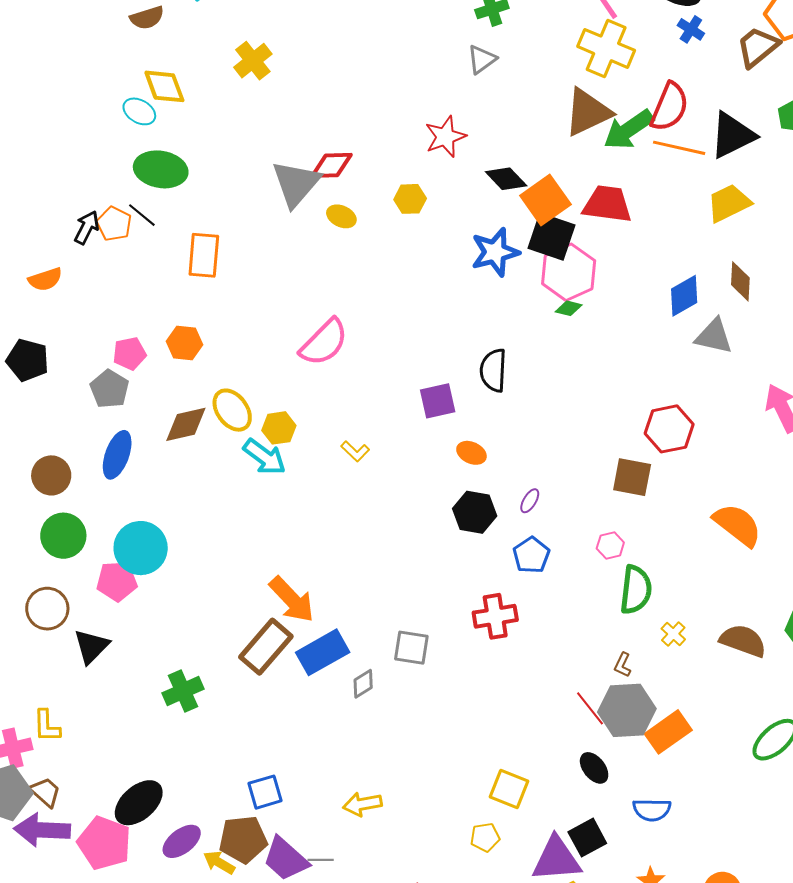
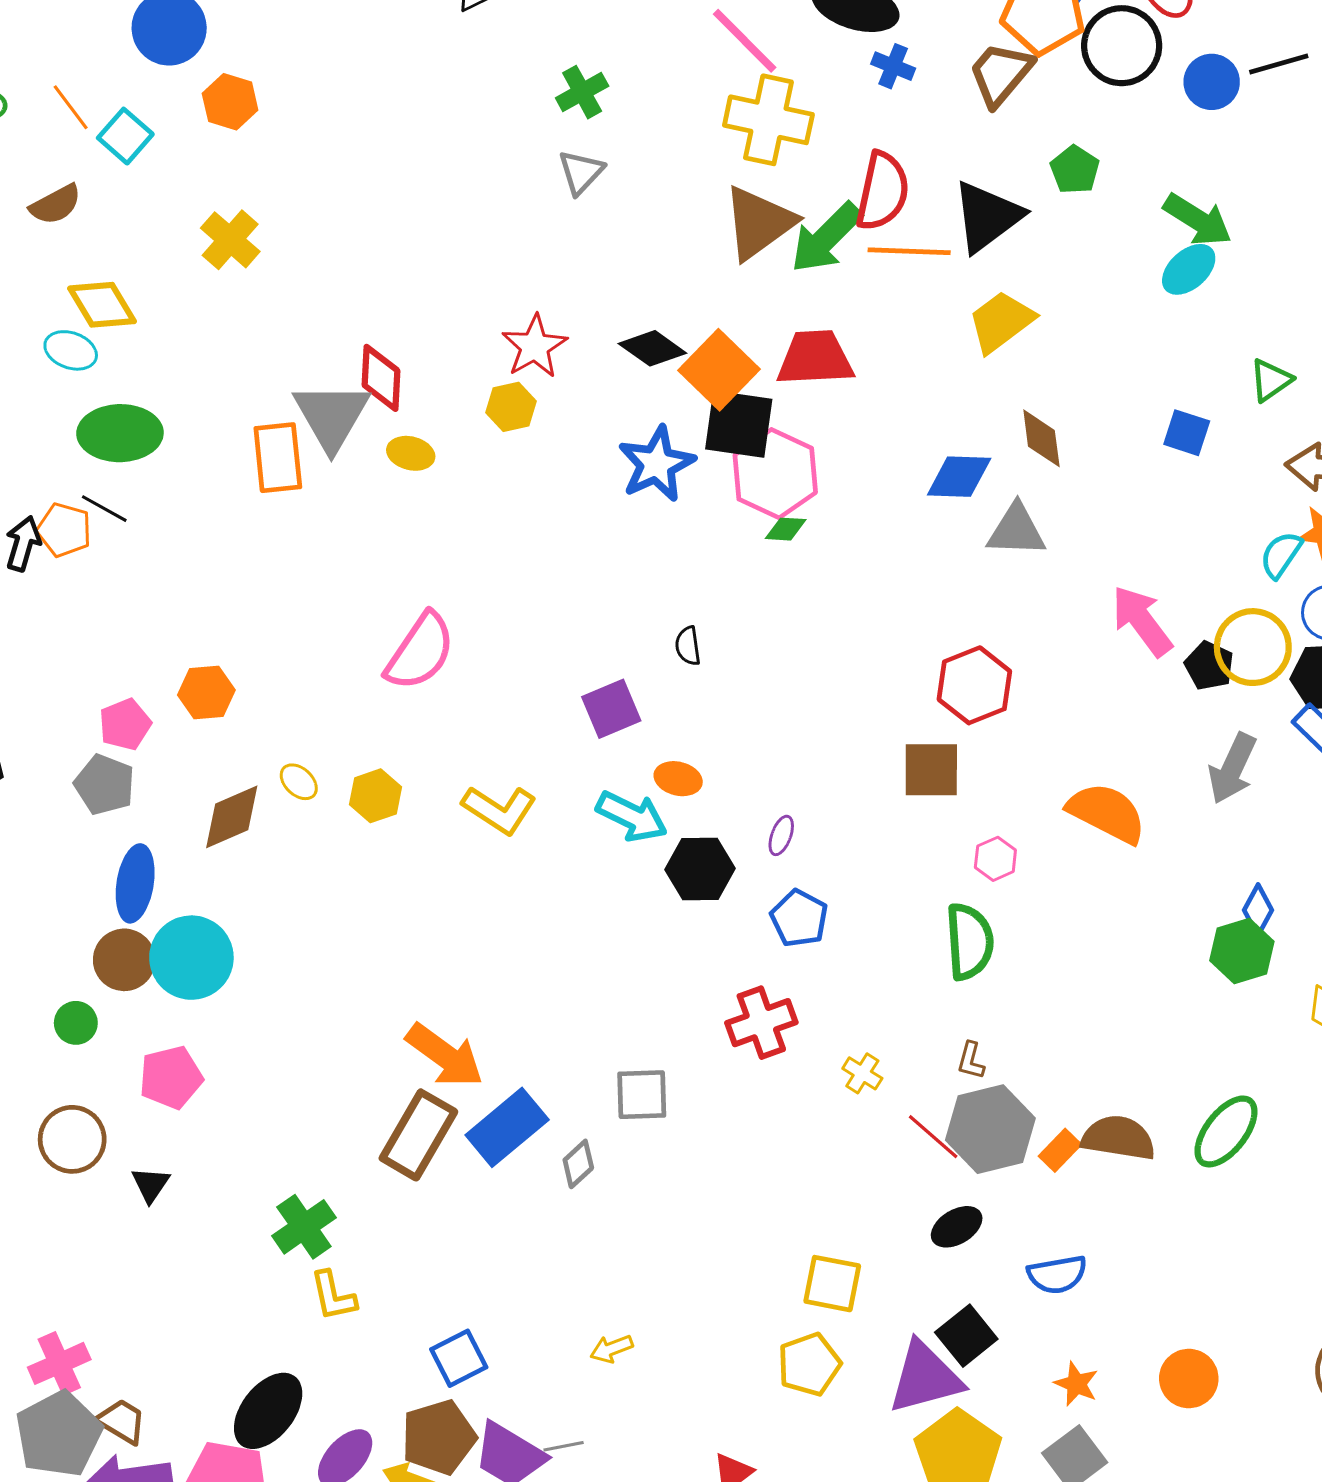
red star: (445, 137) -> (535, 346), moved
red diamond: (332, 165) -> (381, 378), turned -75
orange rectangle: (204, 255) -> (278, 458), moved
blue diamond: (684, 296) -> (959, 477), turned 42
black semicircle: (493, 370) -> (688, 646), size x0.6
yellow ellipse: (232, 410) -> (299, 782), size x0.6
yellow L-shape: (355, 451) -> (499, 810), size x1.6
cyan arrow: (264, 457) -> (632, 816), moved
brown circle: (51, 475) -> (124, 960), moved
green circle: (63, 536) -> (76, 1023), size x0.6
pink hexagon: (610, 546) -> (995, 859), moved
cyan circle: (141, 548) -> (191, 958), moved
yellow cross: (673, 634) -> (862, 1073), moved
brown semicircle: (743, 641) -> (1118, 1138), moved
black triangle: (91, 646) -> (151, 1185), size x0.7
yellow L-shape: (47, 726) -> (333, 1296), moved
orange rectangle: (668, 732) -> (1060, 1150), size x0.6
black ellipse: (594, 768) -> (957, 1227), turned -72
yellow arrow: (362, 804) -> (612, 1349), size x0.7
yellow pentagon: (485, 837) -> (809, 1364), size x1.4

